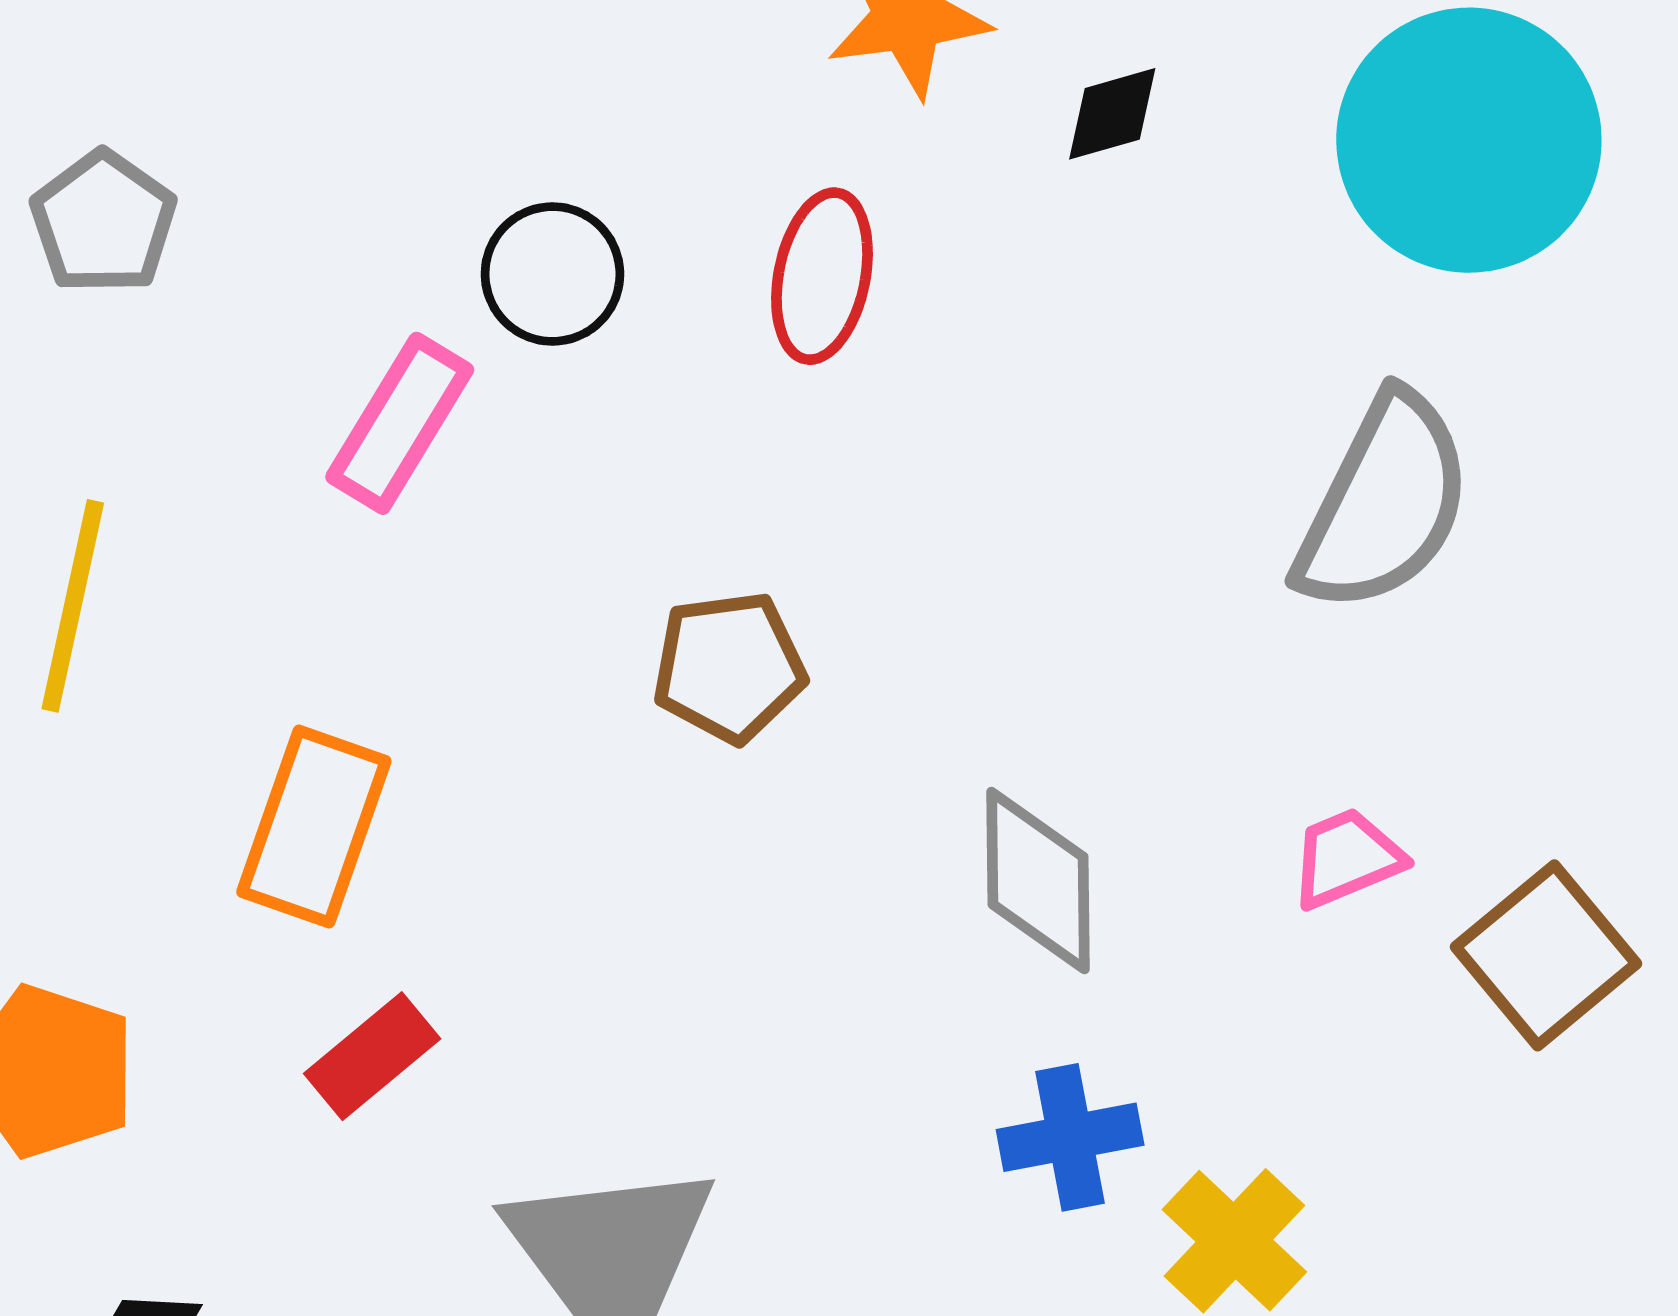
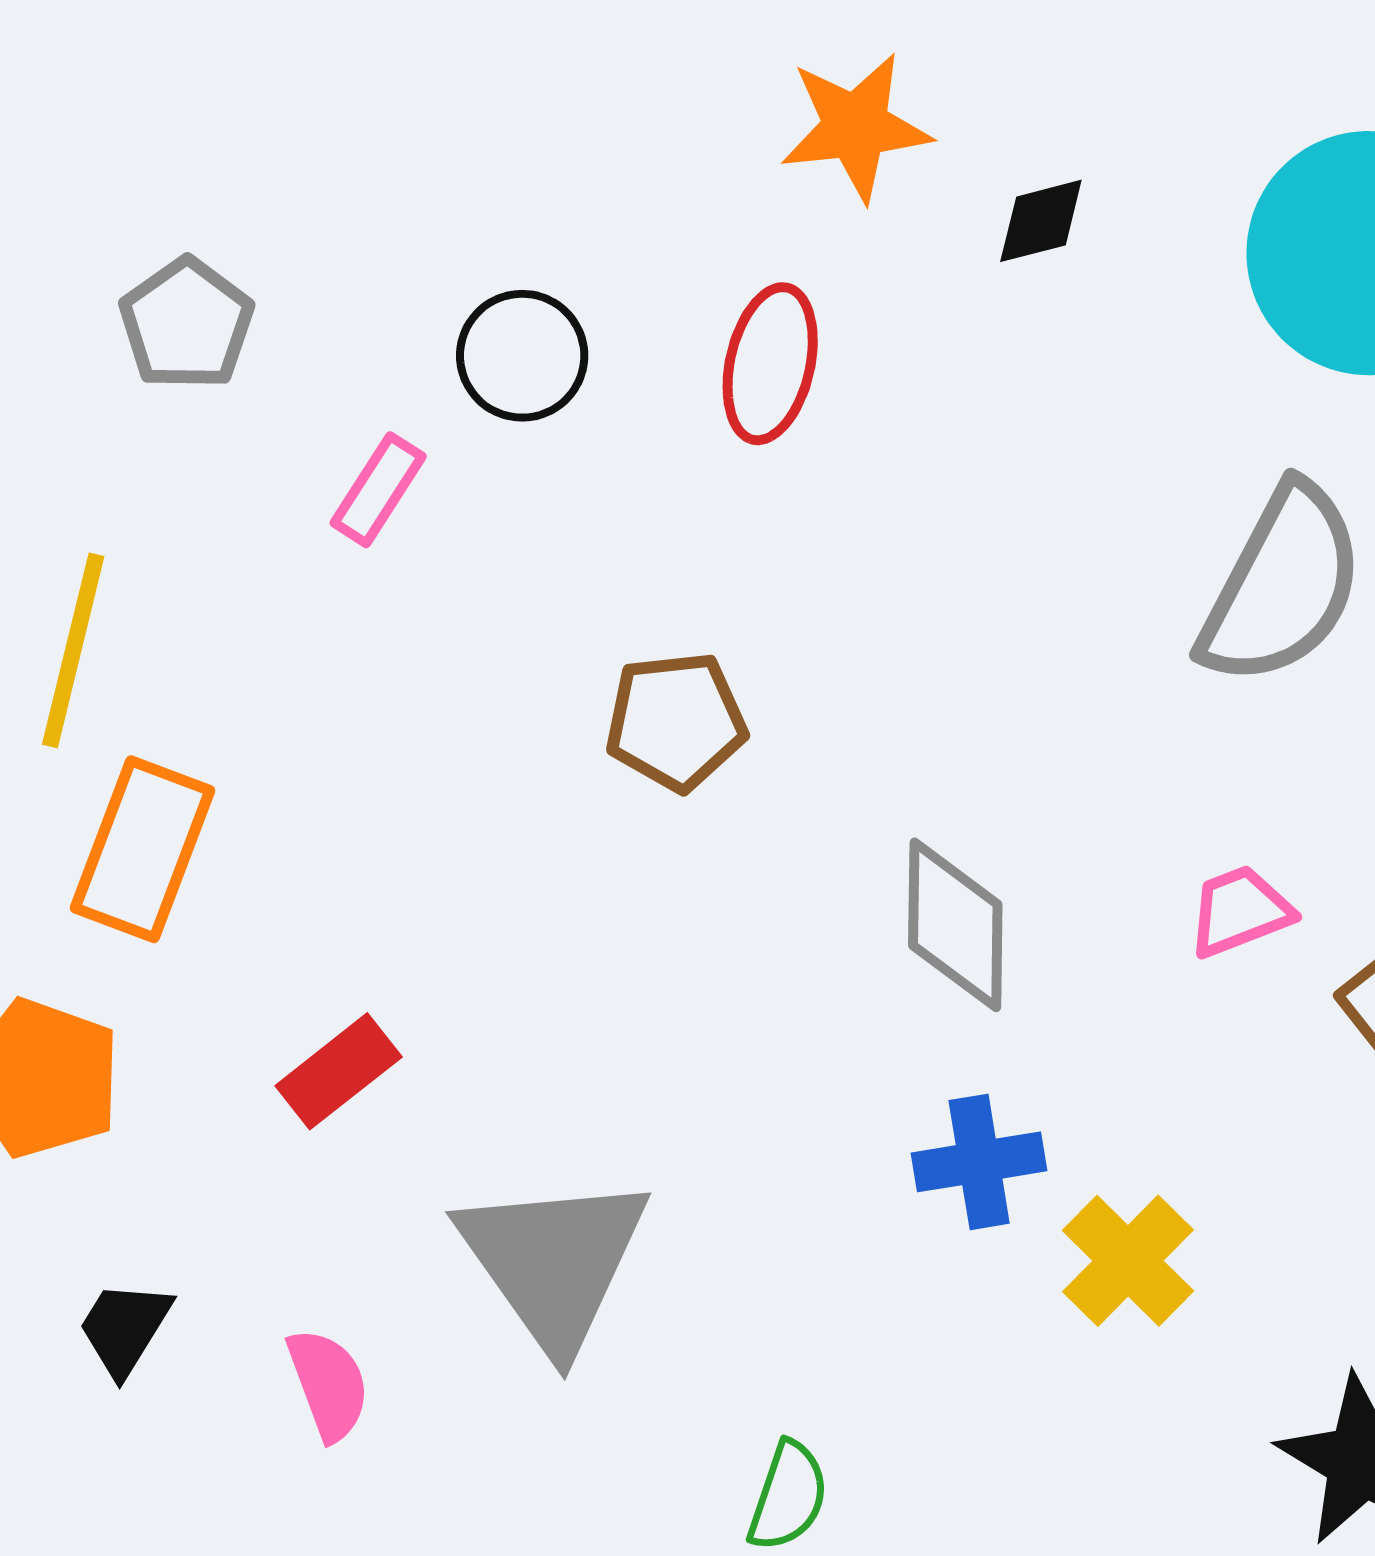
gray pentagon: (103, 222) -> (186, 324), moved
pink rectangle: (400, 423) -> (378, 490), size x0.7
orange rectangle: (314, 826) -> (142, 849), moved

